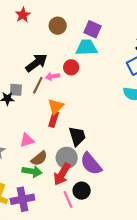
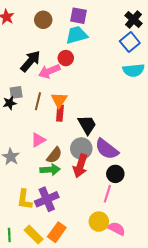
pink arrow: (52, 76) -> (49, 71), size x1.5
brown line: (38, 85) -> (38, 101), moved
black circle: (82, 191) -> (115, 174), moved
pink line: (68, 200) -> (107, 194), moved, turned 54

